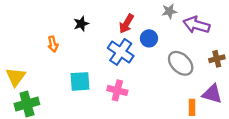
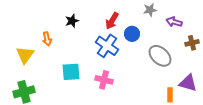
purple arrow: (196, 25) -> (174, 22), size x0.7
brown cross: (217, 59) -> (192, 43), moved
yellow triangle: (16, 77) -> (25, 55), moved

